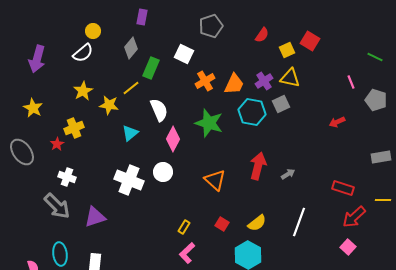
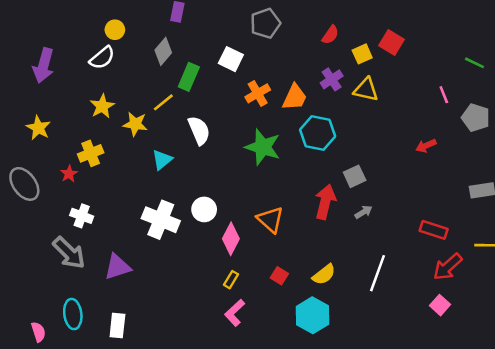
purple cross: (264, 81) -> (332, 79), moved
gray square: (281, 104) -> (355, 176), moved
pink diamond: (173, 139) -> (231, 239), moved

